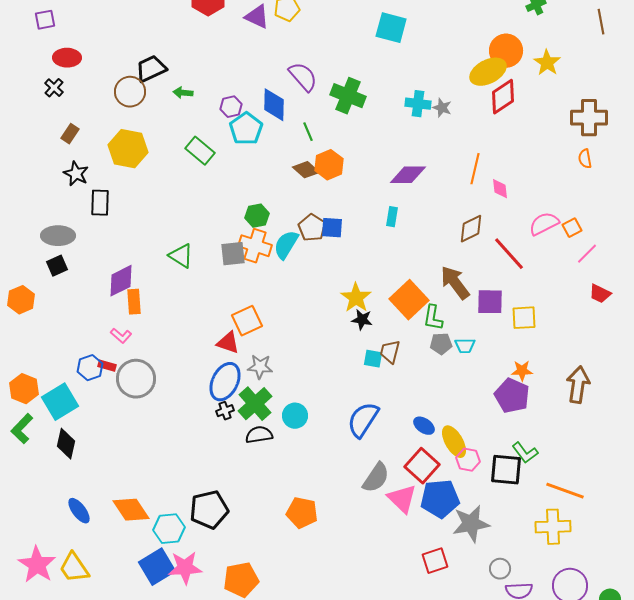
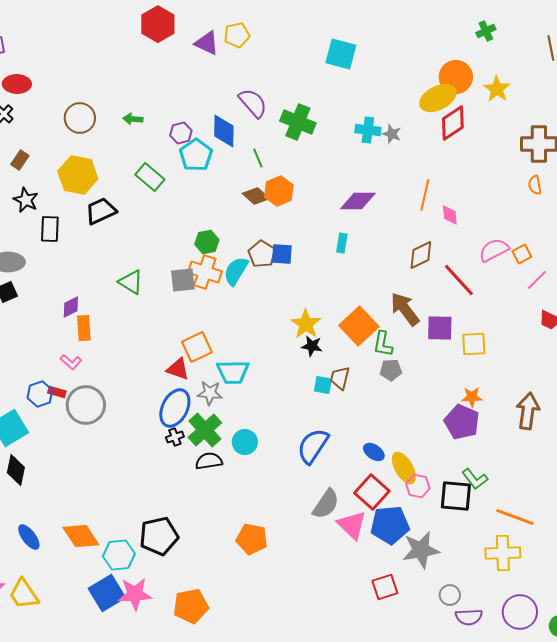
black trapezoid: (151, 69) -> (101, 211), moved
purple diamond: (121, 281) -> (71, 307), size x0.7
cyan trapezoid: (465, 346) -> (233, 372), moved, size x1.6

